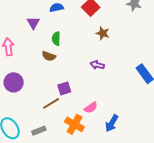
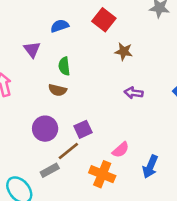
purple arrow: (97, 65) -> (134, 93), moved
purple circle: (14, 82) -> (45, 129), moved
gray rectangle: (39, 131) -> (50, 170), moved

